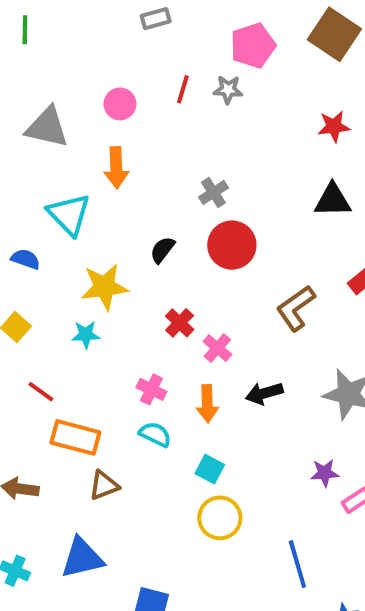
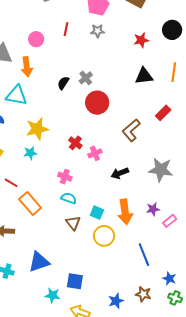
gray star: (228, 90) -> (98, 31), moved
orange arrow: (116, 168) -> (27, 67), moved
cyan triangle: (69, 214) -> (16, 95), turned -30
black semicircle: (162, 250) -> (63, 83), moved
pink cross: (217, 348) -> (95, 153), turned 32
orange arrow: (207, 404) -> (125, 212), moved, size x1.4
orange rectangle: (75, 437) -> (30, 203), turned 40
brown triangle: (104, 485) -> (73, 223), moved, turned -42

